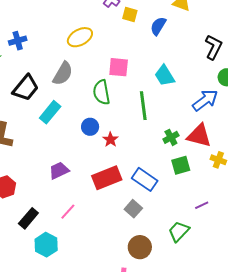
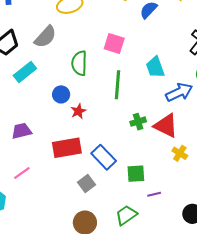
pink square: (119, 67) -> (114, 44), moved
cyan trapezoid: (165, 76) -> (155, 67), moved
green square: (181, 165) -> (136, 174), moved

